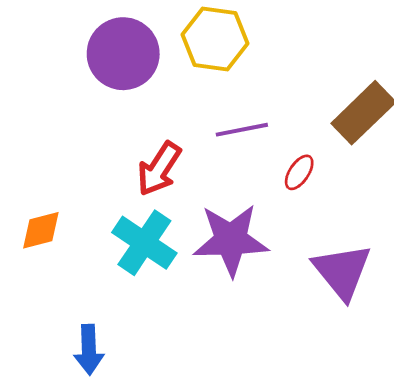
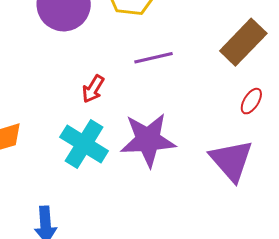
red arrow: (159, 169) -> (93, 89), size x0.7
red ellipse: (299, 172) -> (251, 101), moved

